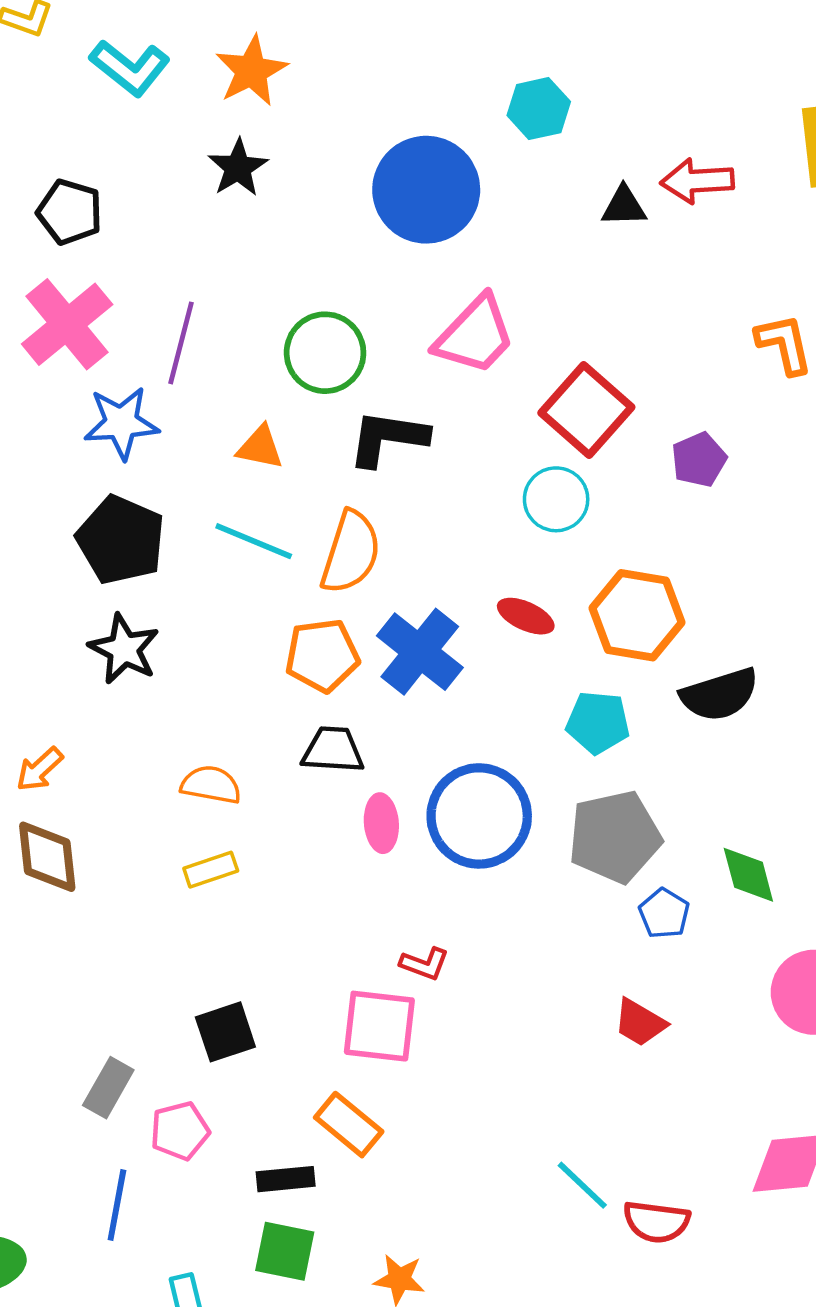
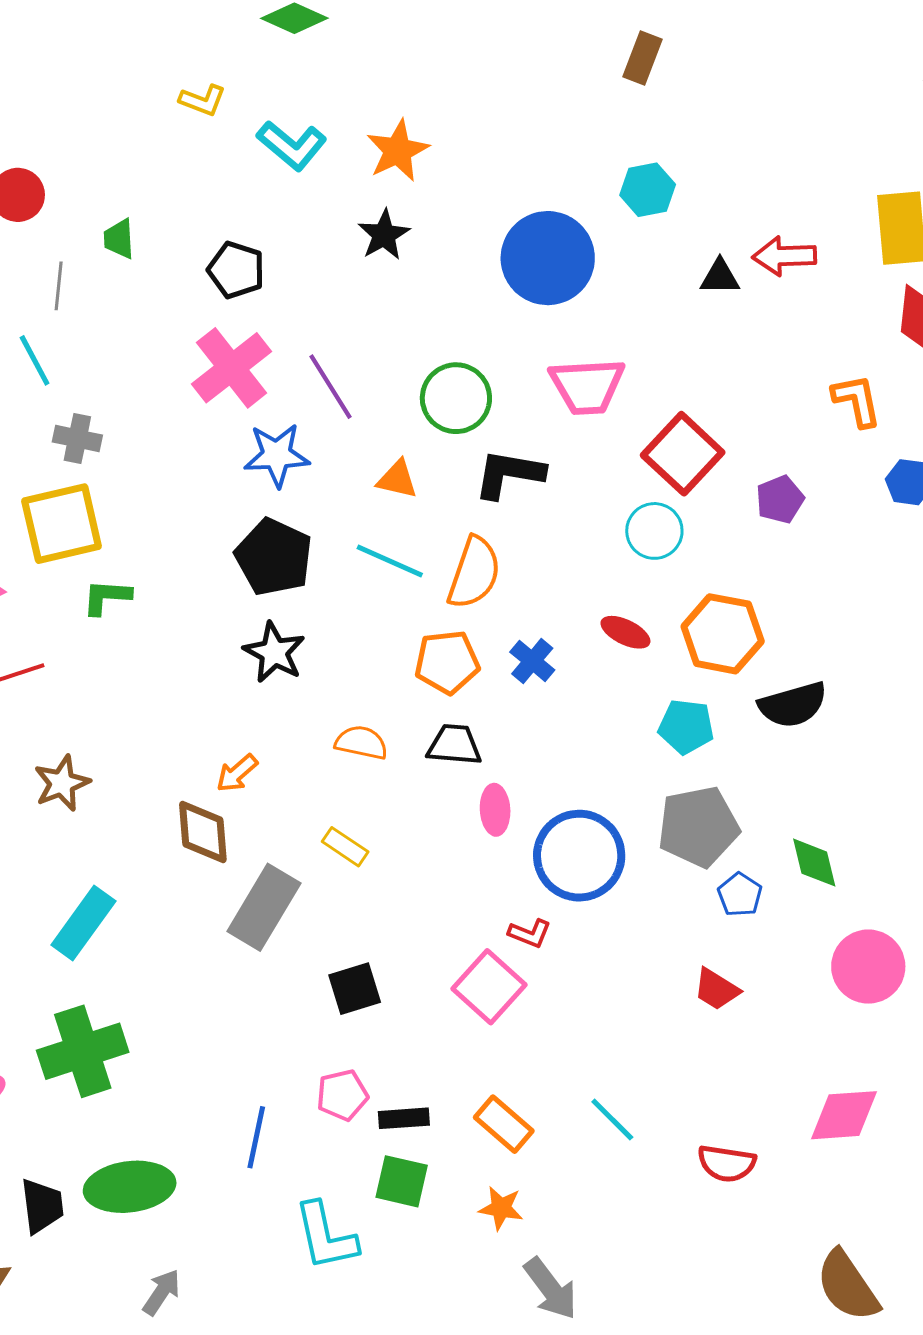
pink trapezoid: (475, 335) -> (587, 386), turned 42
purple line: (181, 343) -> (330, 387), turned -48
blue cross: (420, 652) -> (532, 661), size x0.6
orange arrow: (40, 769) -> (237, 773), moved
orange semicircle: (211, 785) -> (361, 743), moved
blue circle: (479, 816) -> (579, 856), moved
yellow rectangle: (211, 870) -> (345, 847), turned 51
pink square: (379, 1026) -> (489, 987), turned 34
gray rectangle: (108, 1088) -> (264, 907), moved, size x1.6
orange rectangle: (349, 1125) -> (504, 1124), moved
pink pentagon: (180, 1131) -> (342, 1095), moved
cyan line: (582, 1185) -> (612, 1119), moved

